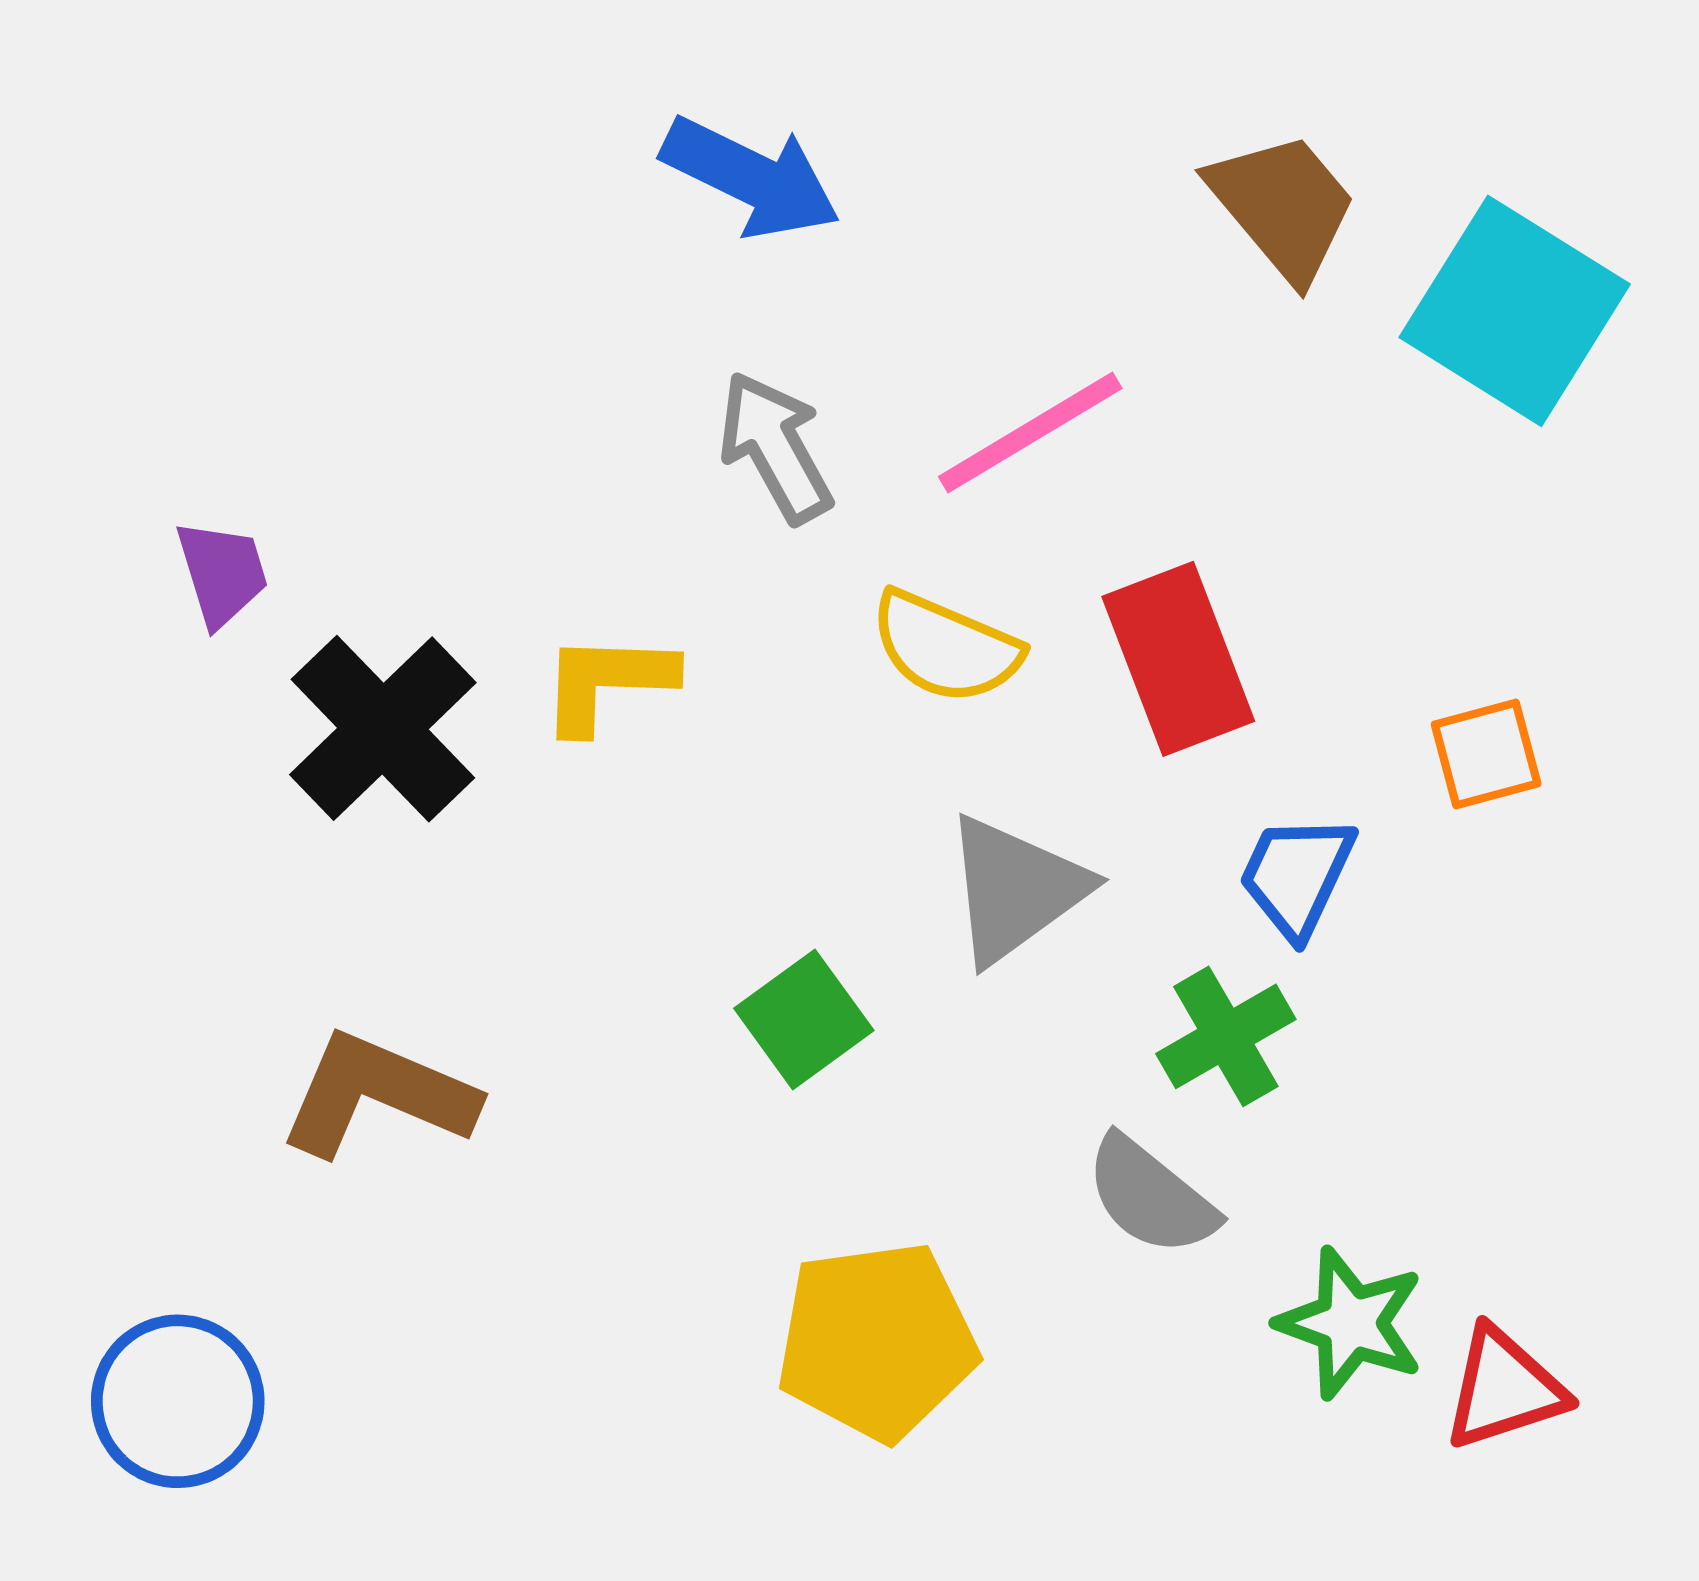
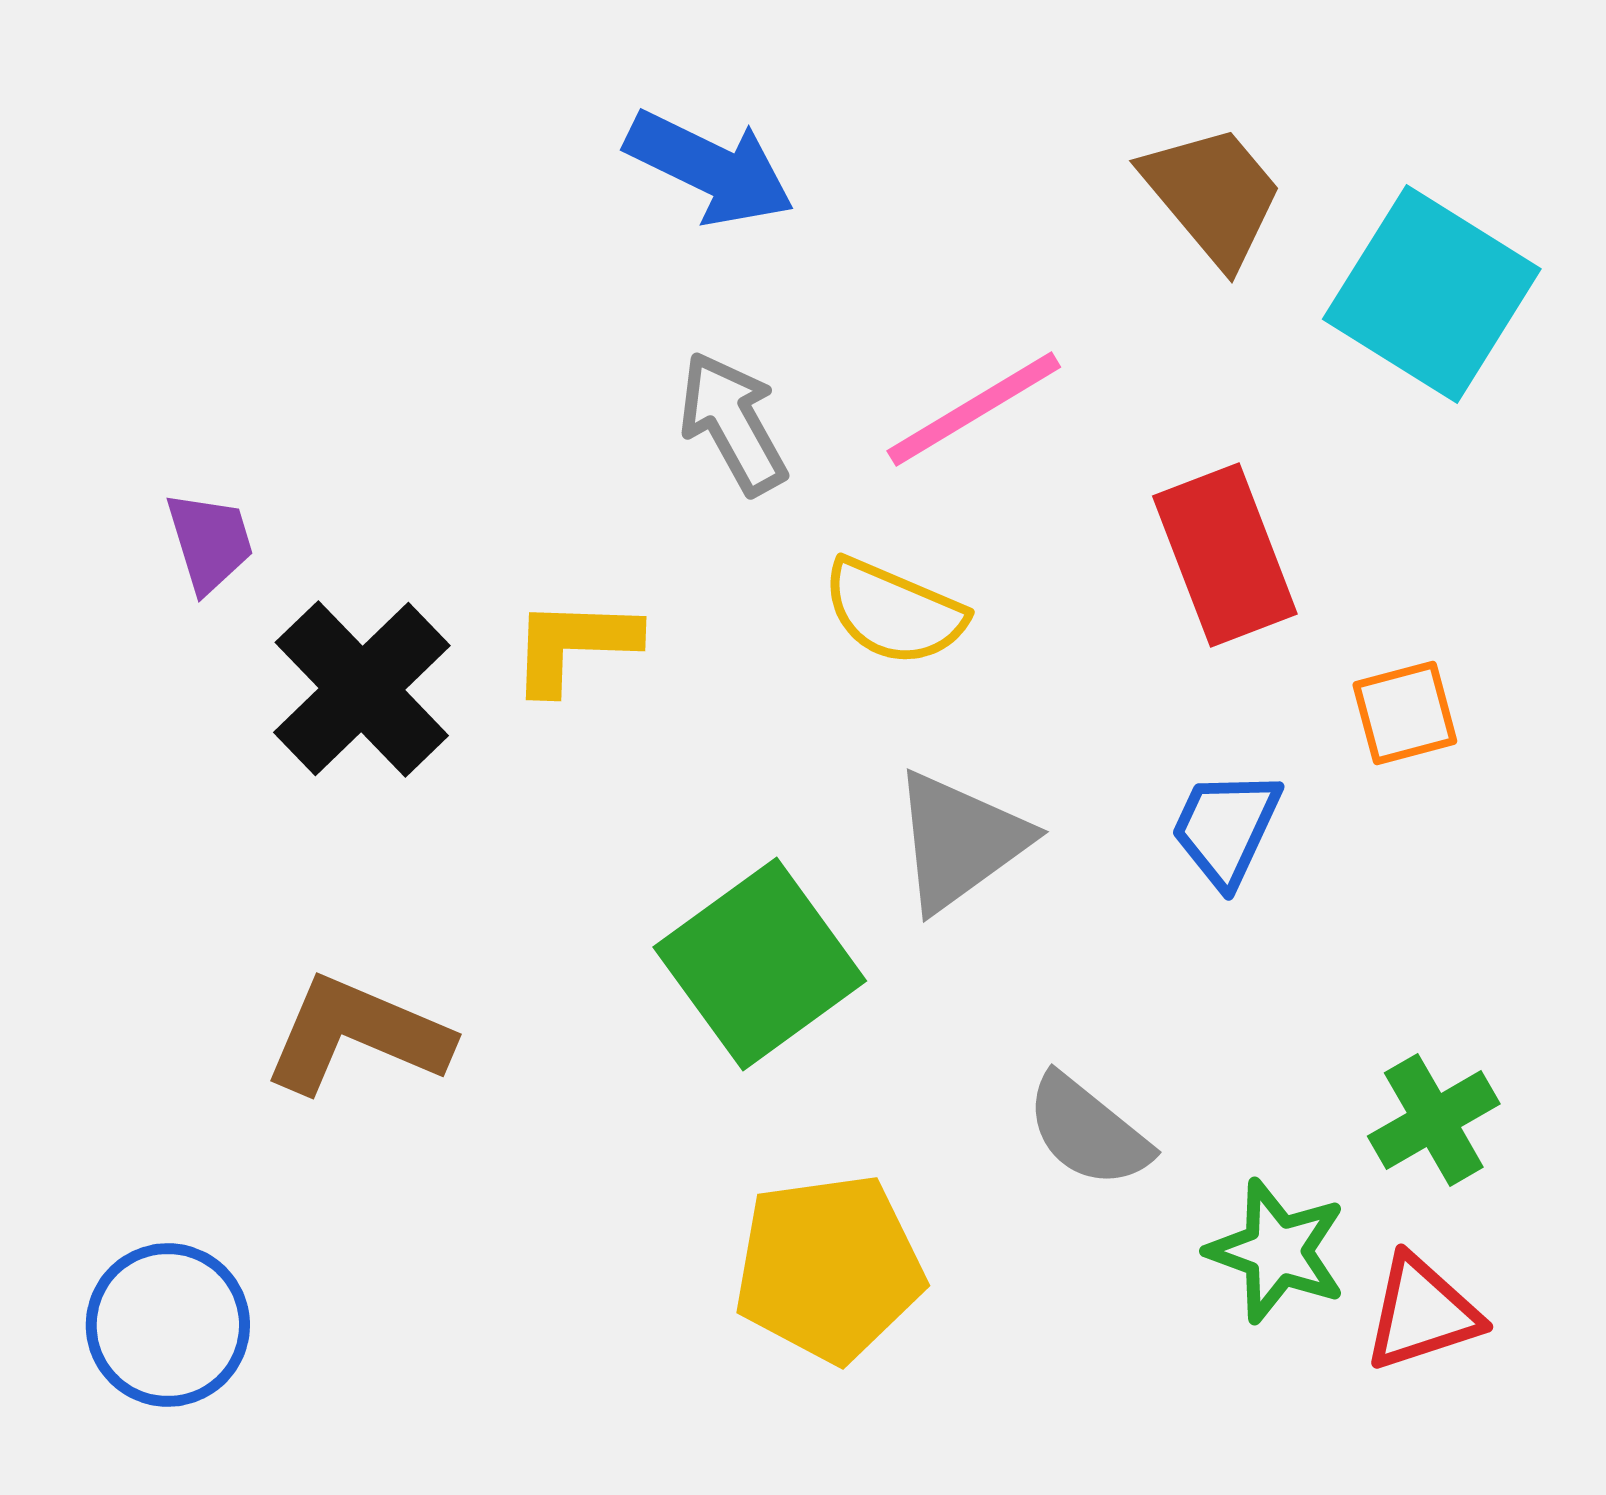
red rectangle: (1178, 659) -> (1225, 555), moved
green square: (804, 1019) -> (760, 964), size x1.6
green cross: (1226, 1036) -> (1434, 1120), moved

